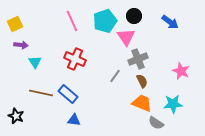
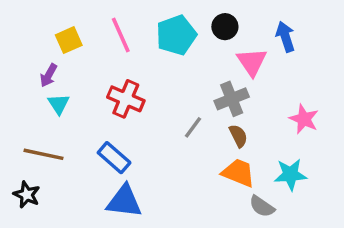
blue arrow: (170, 22) -> (285, 37), turned -144
yellow square: (15, 24) -> (69, 40), moved
pink triangle: (126, 37) -> (252, 62), moved
purple arrow: (21, 45) -> (49, 75), moved, turned 112
brown line: (41, 93) -> (43, 154), moved
blue triangle: (74, 120) -> (124, 201), size x1.6

